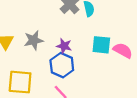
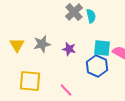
blue hexagon: (62, 65) -> (97, 66), moved

